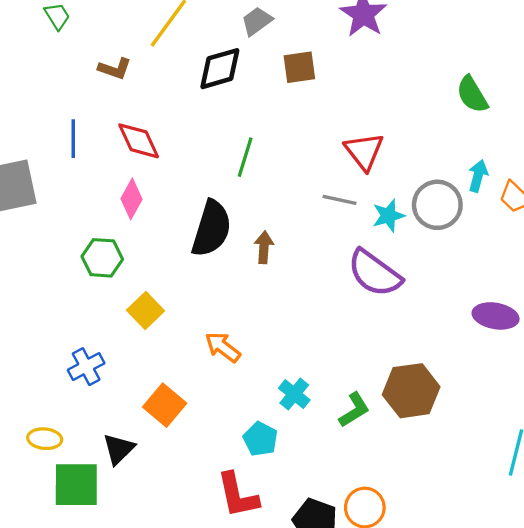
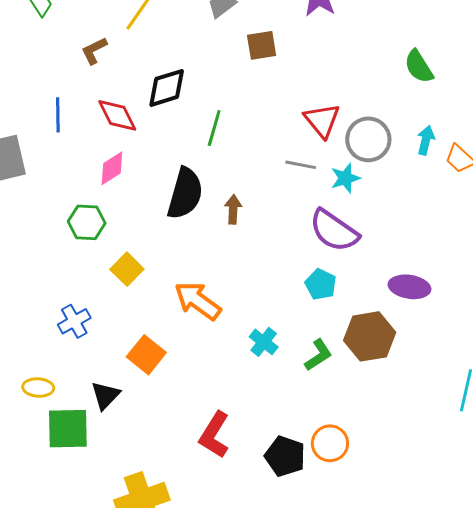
brown L-shape: (115, 69) -> (94, 51), turned 136
black diamond: (220, 69) -> (167, 88), moved
pink diamond: (131, 199) -> (112, 168), turned 30
gray circle: (437, 205) -> (368, 139), moved
purple ellipse: (496, 316) -> (410, 287), moved
orange arrow: (223, 347) -> (198, 301), size x1.4
cyan pentagon: (260, 439) -> (321, 284), moved
red L-shape: (238, 495) -> (214, 435), turned 45

